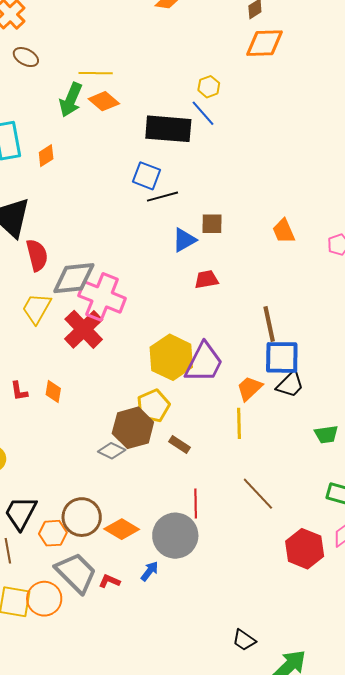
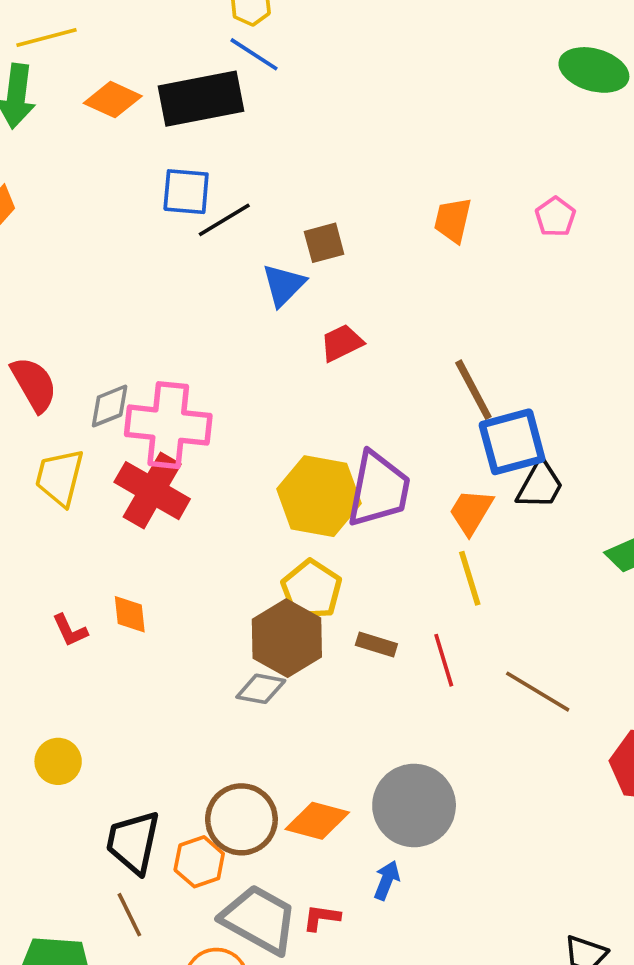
orange diamond: (104, 101) -> (113, 100), moved
orange trapezoid: (284, 231) -> (453, 220), turned 52
gray diamond: (74, 278) -> (110, 406), size x0.6
red line: (196, 503) -> (444, 660), moved

